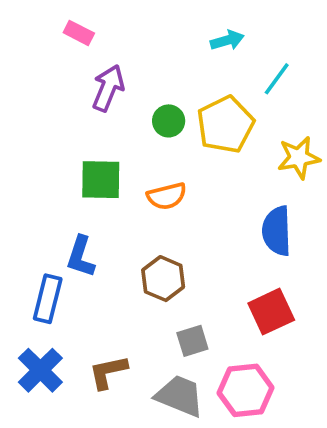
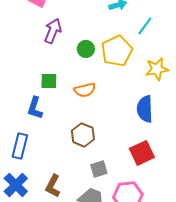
green square: (101, 180) -> (49, 81), size x0.7
blue L-shape: (81, 257) -> (35, 108), moved
brown L-shape: (108, 372) -> (53, 186), turned -50

